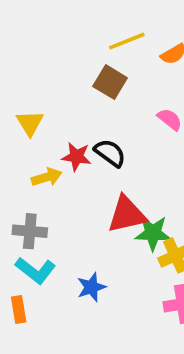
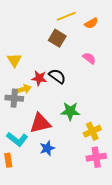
red triangle: (127, 214) -> (40, 123), moved
gray cross: (30, 231) -> (14, 98), moved
green star: (153, 233) -> (70, 111), moved

